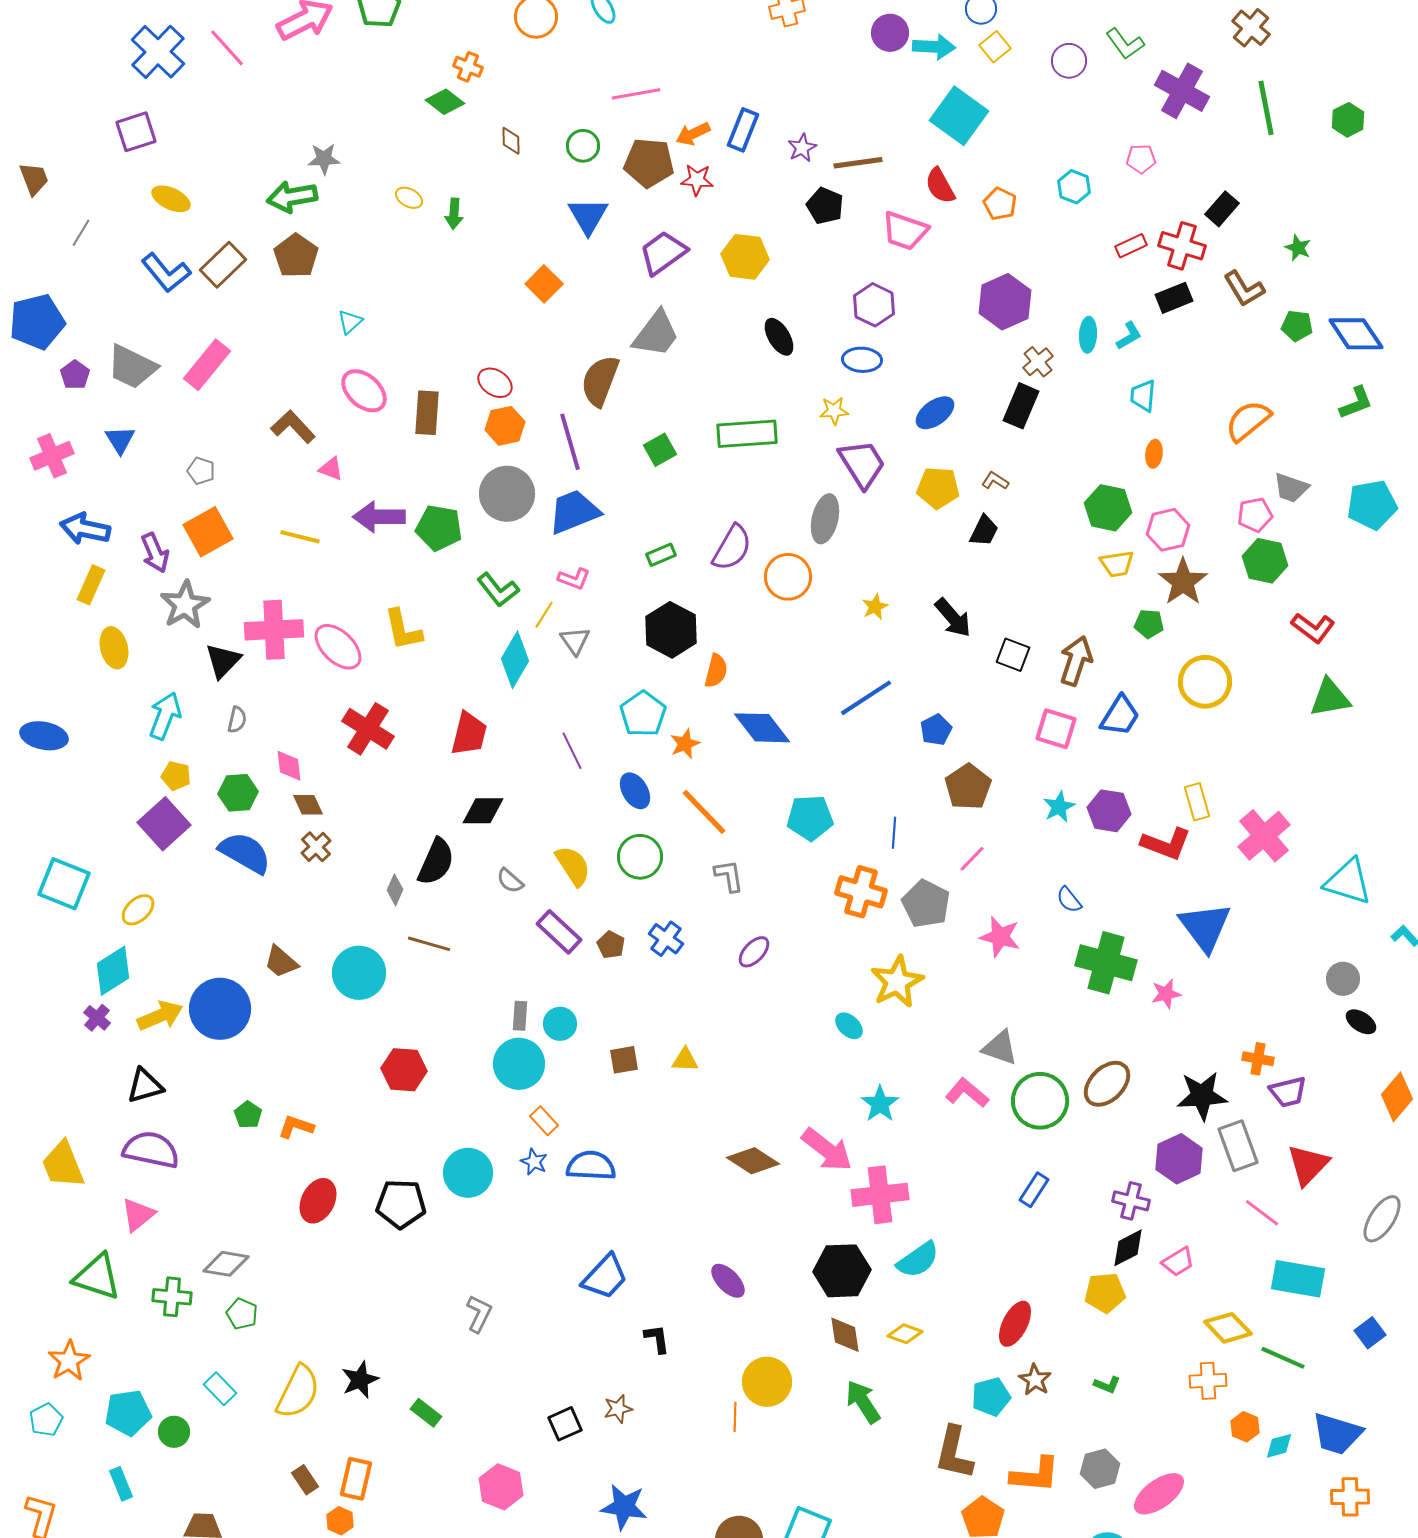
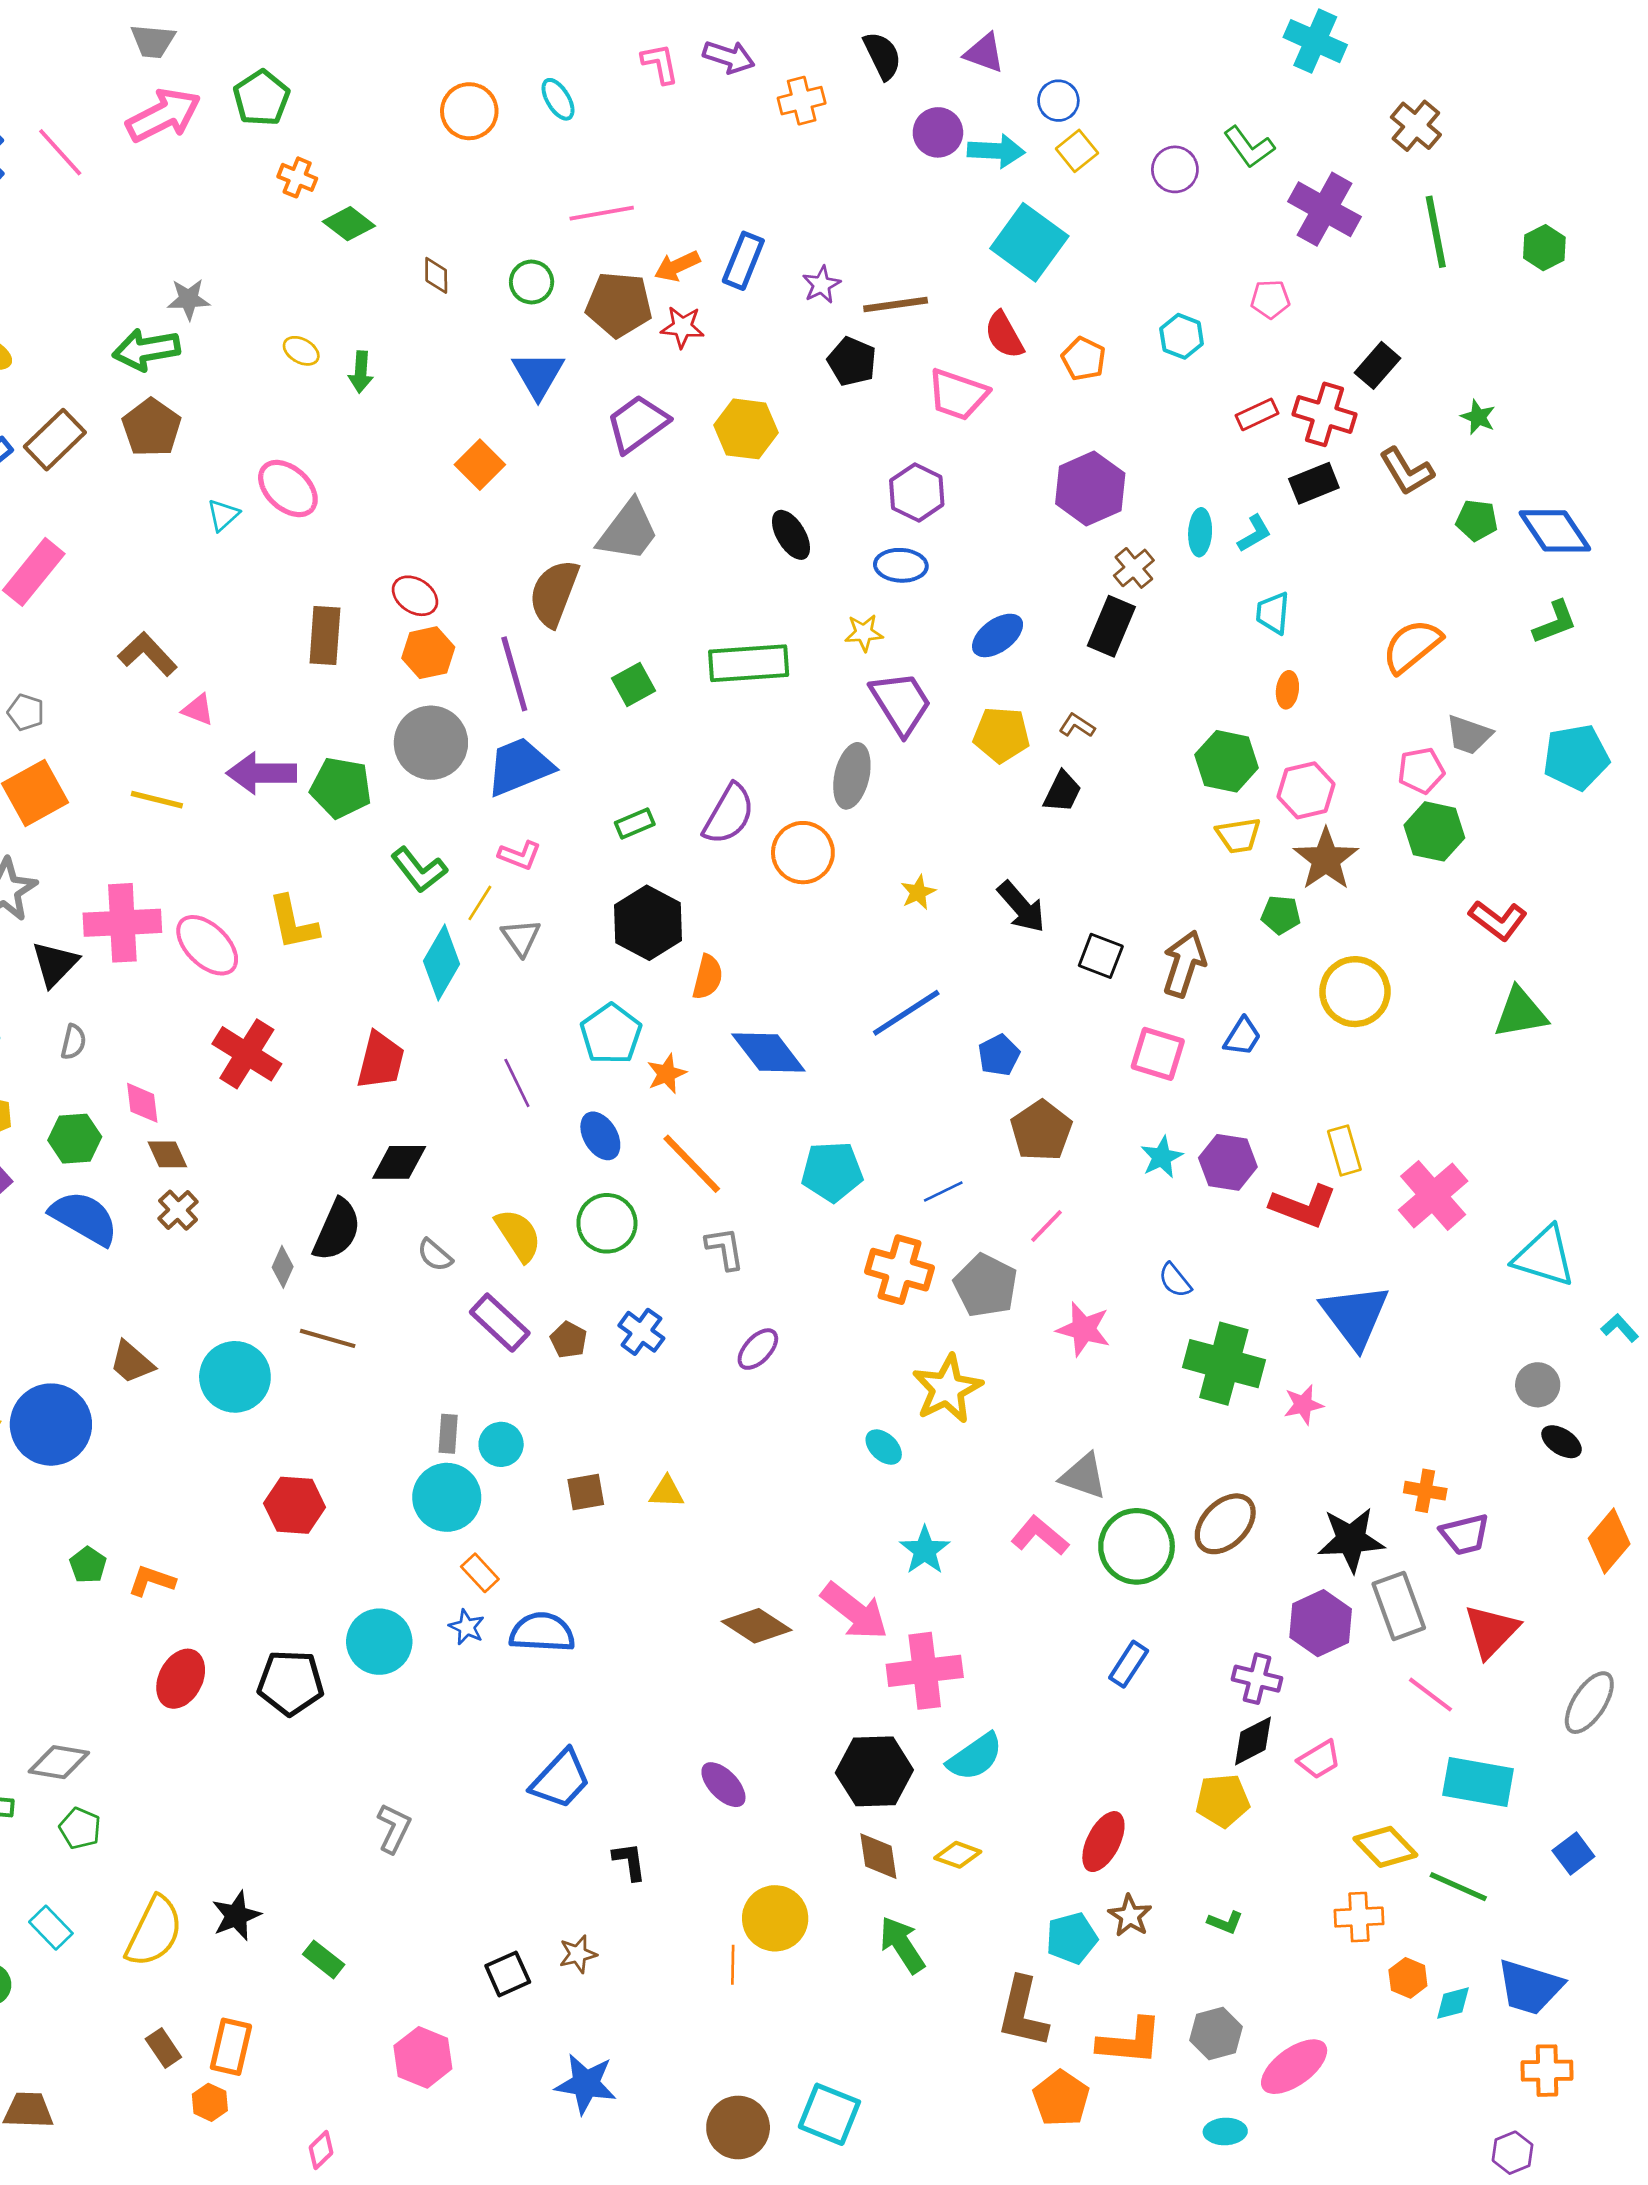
orange cross: (468, 67) -> (297, 177), moved
pink ellipse: (364, 391) -> (288, 489), moved
blue trapezoid: (1120, 716) -> (1242, 1037), size x0.7
blue line: (894, 833) -> (943, 1192), turned 60

